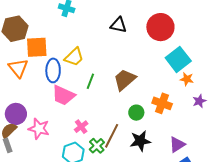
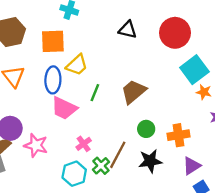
orange square: (37, 47) -> (53, 41), moved
orange cross: (162, 103) -> (178, 135), moved, turned -30

